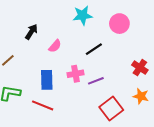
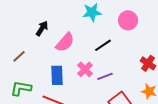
pink semicircle: (55, 46) -> (65, 42), size x1.5
pink cross: (75, 74) -> (85, 69), turned -35

